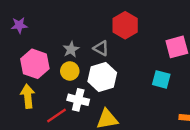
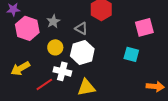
gray star: (71, 49) -> (53, 21), moved
pink hexagon: (35, 64) -> (27, 28), moved
yellow arrow: (28, 96) -> (20, 68), turned -114

